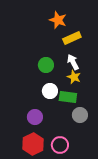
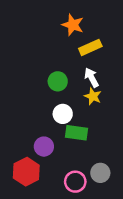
green rectangle: (68, 97) -> (76, 133), moved
gray circle: (80, 115) -> (100, 173), moved
red hexagon: (33, 144) -> (26, 172), moved

